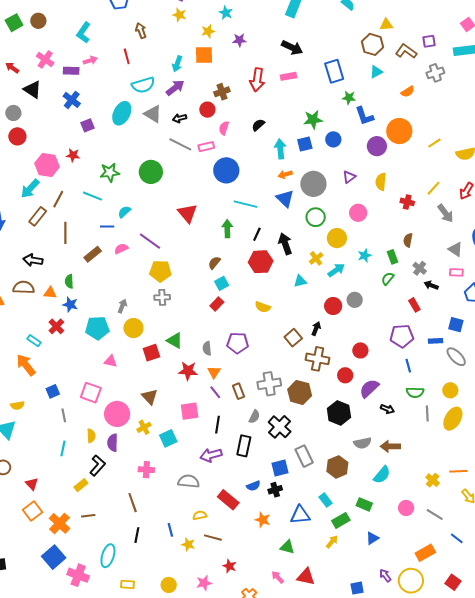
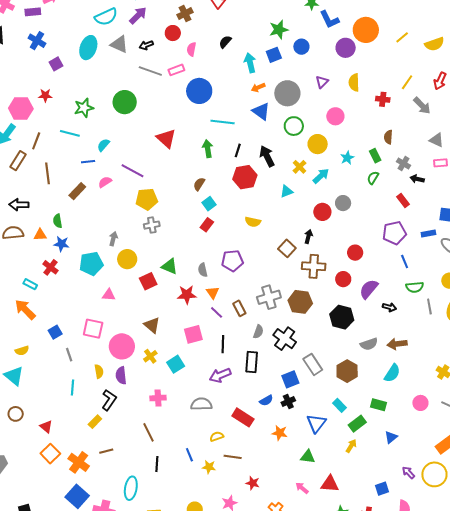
blue triangle: (300, 515) -> (316, 423), turned -40

